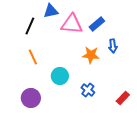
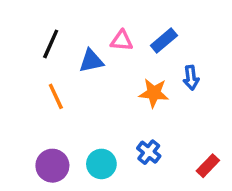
blue triangle: (51, 11) -> (91, 61), moved
pink triangle: (72, 24) -> (122, 41), size x0.6
cyan circle: (60, 76) -> (101, 164), moved

